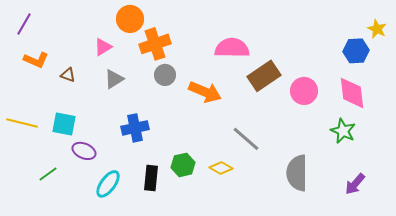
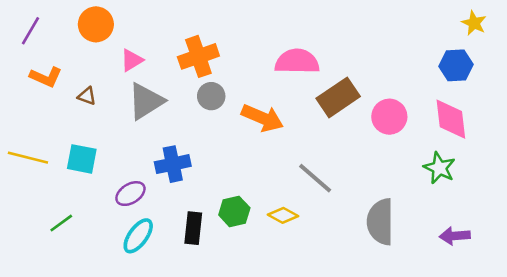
orange circle: (130, 19) -> (96, 24), moved
yellow star: (377, 29) -> (474, 23), moved
gray triangle: (114, 79) -> (146, 101), size x1.5
purple ellipse: (84, 151) -> (130, 194), moved, turned -55
purple arrow: (355, 184) -> (455, 236), turned 45

